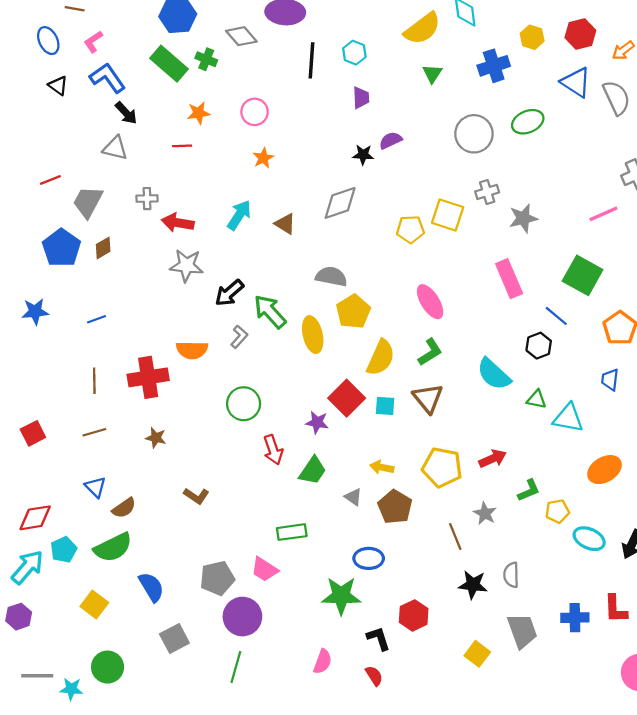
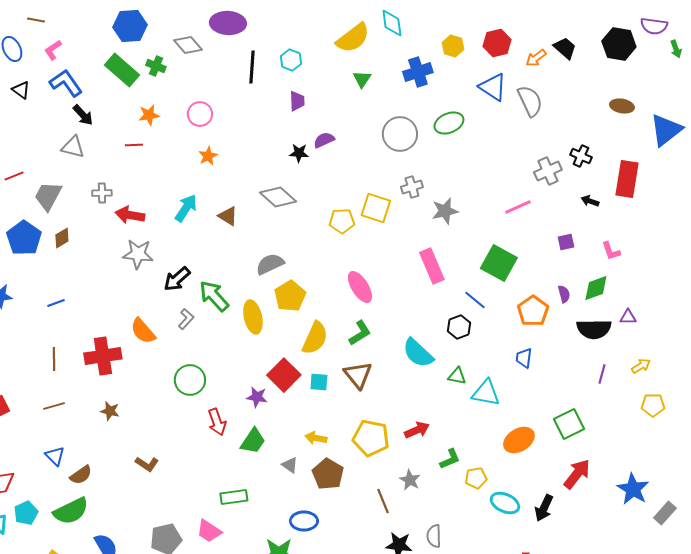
gray diamond: (340, 203) -> (278, 197), turned 60
gray semicircle: (331, 276) -> (270, 264), turned -36
orange semicircle: (192, 350) -> (143, 331), turned 48

